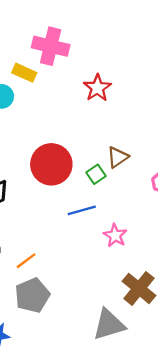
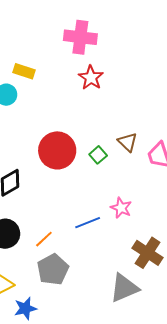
pink cross: (51, 46) -> (80, 37), moved
brown triangle: (118, 157) -> (128, 142), moved, turned -35
blue line: (82, 210) -> (88, 223), moved

